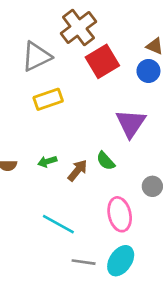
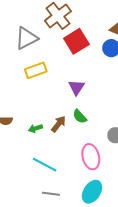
purple triangle: (131, 123) -> (76, 87), moved, size x0.7
green arrow: (47, 161) -> (35, 128), moved
gray line: (84, 262) -> (51, 194), moved

